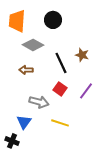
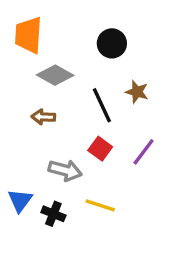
black circle: (53, 20) -> (112, 43), moved
blue triangle: (24, 122) -> (20, 200), moved
black cross: (12, 141) -> (53, 214), moved

